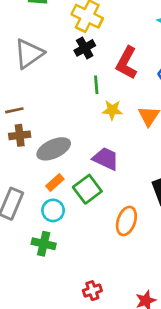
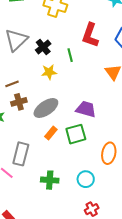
black cross: (85, 48) -> (43, 47), moved
yellow star: (112, 110) -> (49, 72), moved
green square: (87, 189) -> (76, 134), turned 30
cyan circle: (53, 210) -> (86, 179), moved

